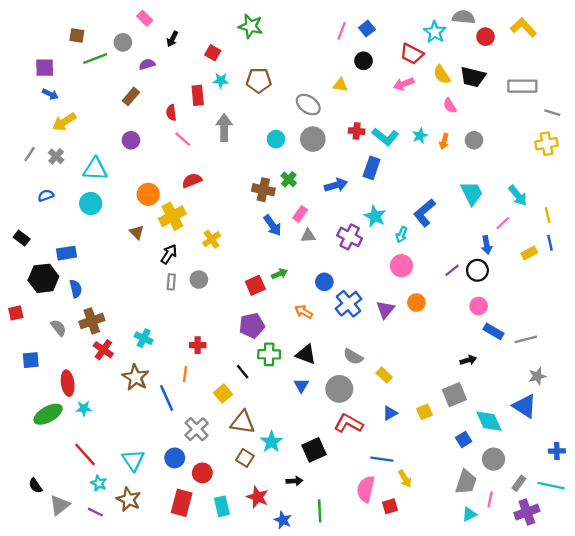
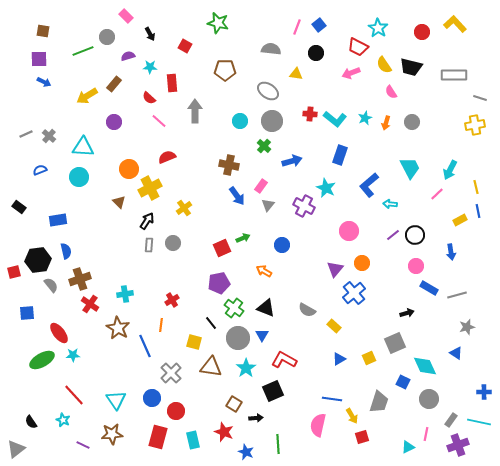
gray semicircle: (464, 17) -> (271, 49), moved
brown square: (77, 35) -> (43, 31), moved
black arrow: (172, 39) -> (150, 34), turned -56
cyan star: (221, 80) -> (150, 67), moved
red semicircle: (171, 113) -> (149, 98), turned -40
yellow arrow: (64, 122) -> (87, 96), moved
gray line: (30, 154) -> (26, 134), turned 32
blue rectangle: (372, 168) -> (340, 155), moved
green cross: (289, 179) -> (264, 146), moved
cyan arrow: (518, 195) -> (450, 170), turned 66
cyan arrow: (401, 235) -> (390, 204), moved, turned 72
gray triangle: (308, 236) -> (268, 205), turned -48
blue arrow: (487, 245) -> (451, 252), moved
black hexagon: (43, 278) -> (38, 260), moved
blue cross: (349, 304) -> (354, 293), moved
cyan cross: (144, 338) -> (125, 294), turned -35
red cross: (198, 345) -> (172, 300), turned -32
green cross: (269, 354) -> (234, 308), turned 36
red ellipse: (68, 383) -> (59, 333), turned -30
gray circle: (339, 389) -> (238, 338), moved
yellow square: (223, 393) -> (194, 342), turned -35
blue triangle: (525, 406) -> (456, 353), size x0.6
red L-shape: (349, 423) -> (284, 360), moved
blue square: (464, 440) -> (403, 382), turned -32
cyan star: (271, 442) -> (246, 368), moved
brown square: (245, 458) -> (234, 404), moved
gray trapezoid: (466, 482) -> (379, 402), moved
cyan star: (99, 483) -> (63, 420), moved
brown star: (129, 499) -> (112, 434), turned -30
gray triangle: (60, 505) -> (16, 449), moved
red square: (390, 506) -> (362, 437), moved

